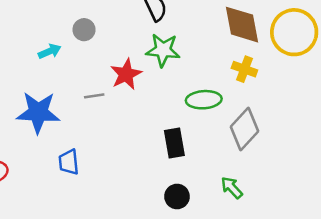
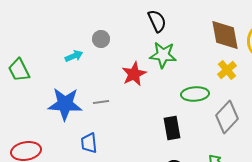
yellow cross: (244, 69) -> (227, 70), turned 30
gray line: (94, 96) -> (101, 102), moved

